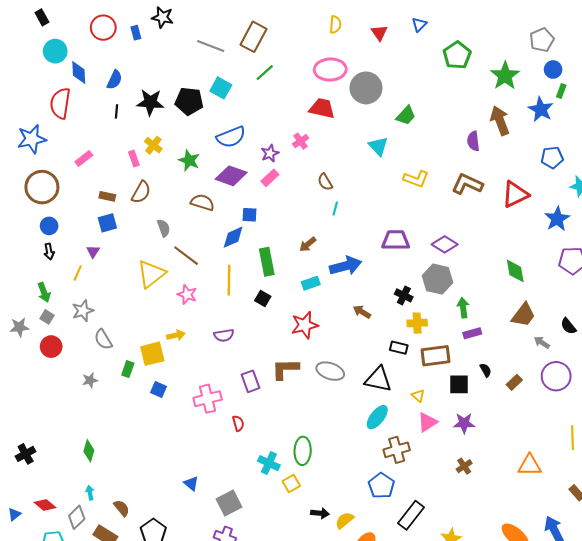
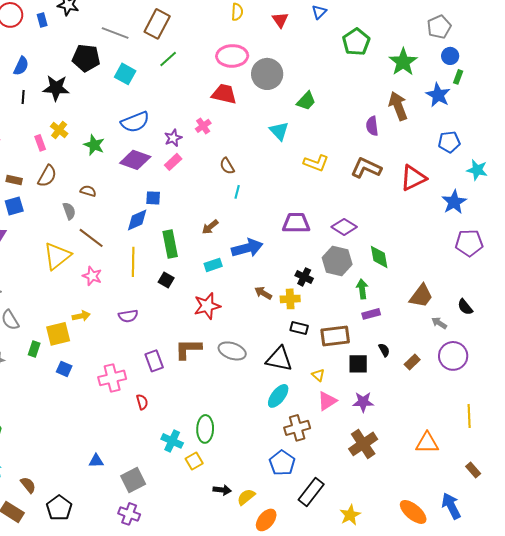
black pentagon: (189, 101) -> (86, 58), moved
brown semicircle: (202, 202) -> (88, 191), moved, size x0.7
green diamond: (515, 271) -> (379, 257), moved
yellow cross: (417, 323) -> (290, 299), moved
brown cross: (464, 466) -> (363, 444), size x1.8
blue triangle: (191, 484) -> (96, 461), turned -42

